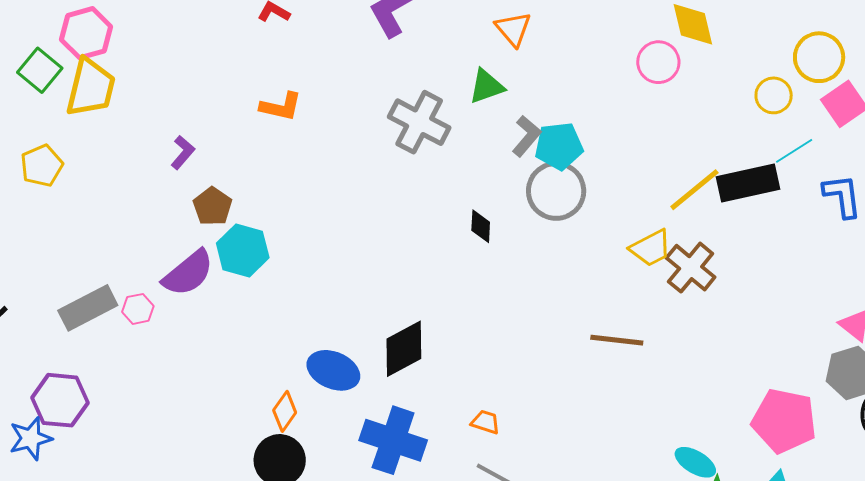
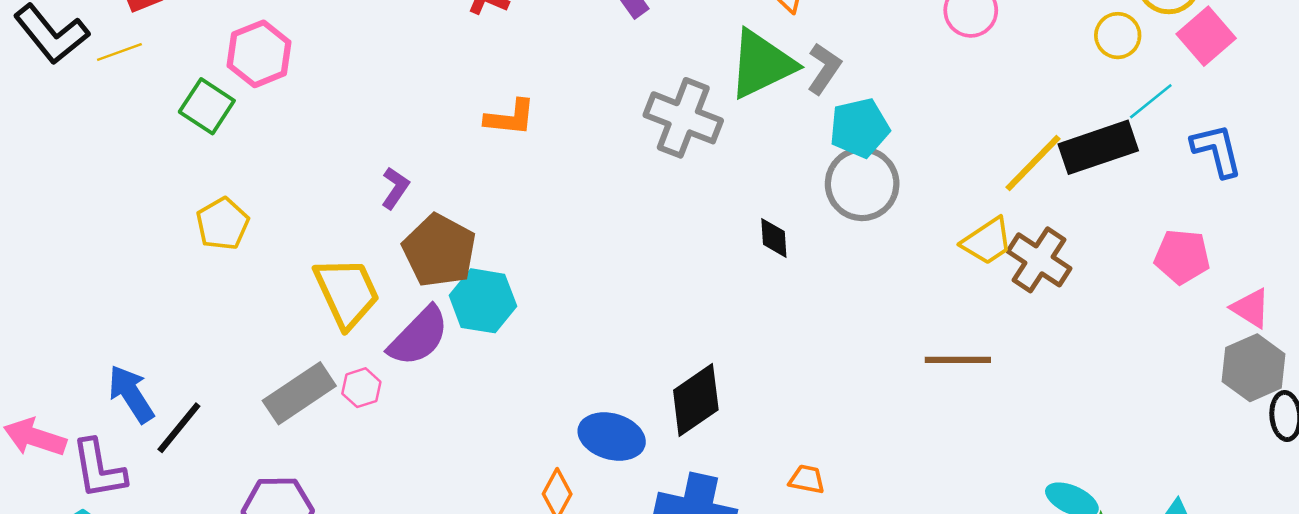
green triangle: (487, 86) -> (762, 64), size x1.6
yellow trapezoid: (91, 88) -> (347, 292), moved, turned -32
gray L-shape: (526, 136) -> (824, 69), moved
brown pentagon: (212, 206) -> (439, 251), size x1.5
pink pentagon: (784, 421) -> (1182, 257), moved, size x0.7

